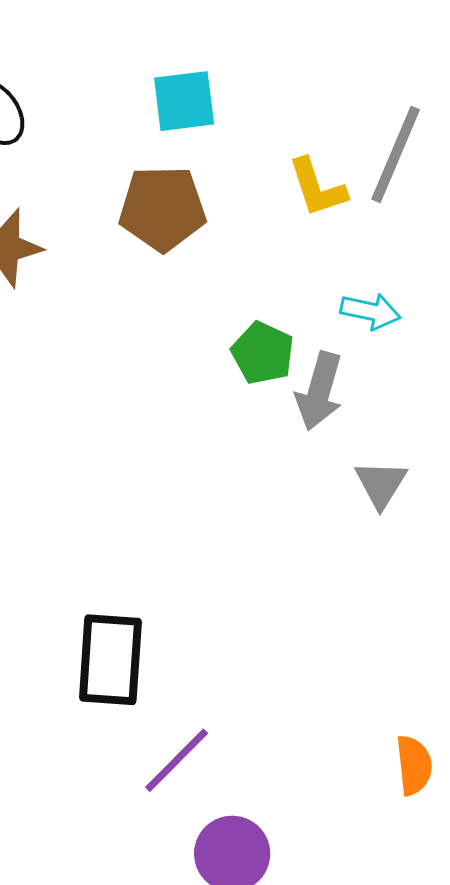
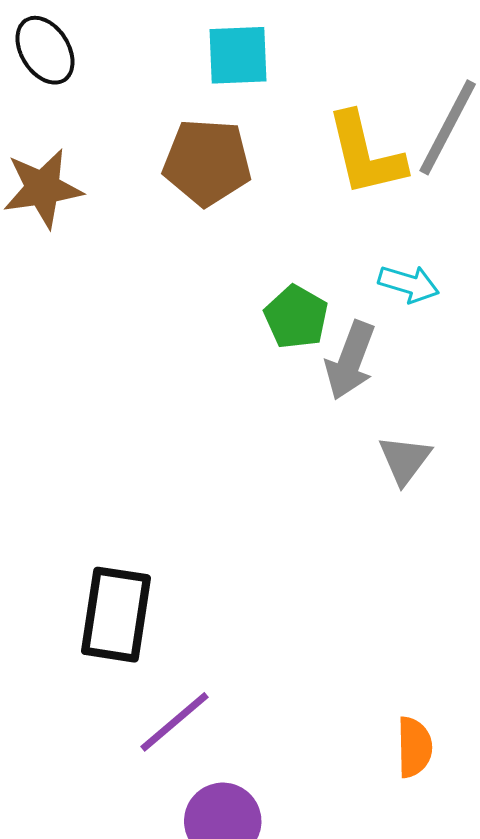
yellow L-shape: (317, 188) -> (365, 154), size x1.4

